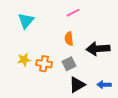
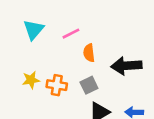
pink line: (73, 13) -> (71, 34), moved

